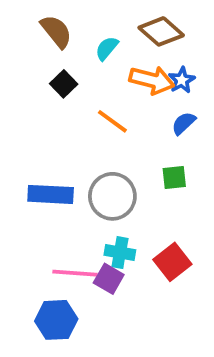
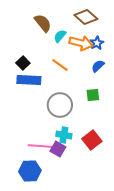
brown semicircle: (56, 31) -> (43, 23), moved
cyan semicircle: (107, 48) -> (60, 36), moved
black square: (64, 84) -> (23, 63), moved
blue rectangle: (51, 194) -> (29, 80), moved

